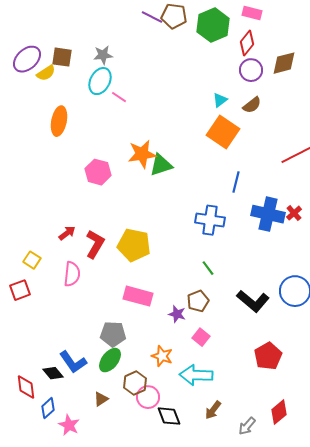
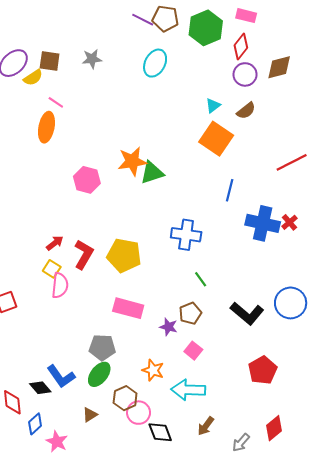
cyan ellipse: (100, 81) -> (155, 63), moved
pink line: (119, 97) -> (56, 102), moved
blue cross: (210, 220) -> (186, 235), moved
yellow square: (32, 260) -> (52, 269), moved

